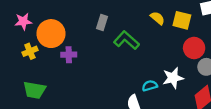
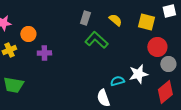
yellow semicircle: (157, 18) -> (115, 20), moved
gray rectangle: (102, 22) -> (85, 18), moved
orange circle: (51, 34) -> (28, 34), size x0.6

